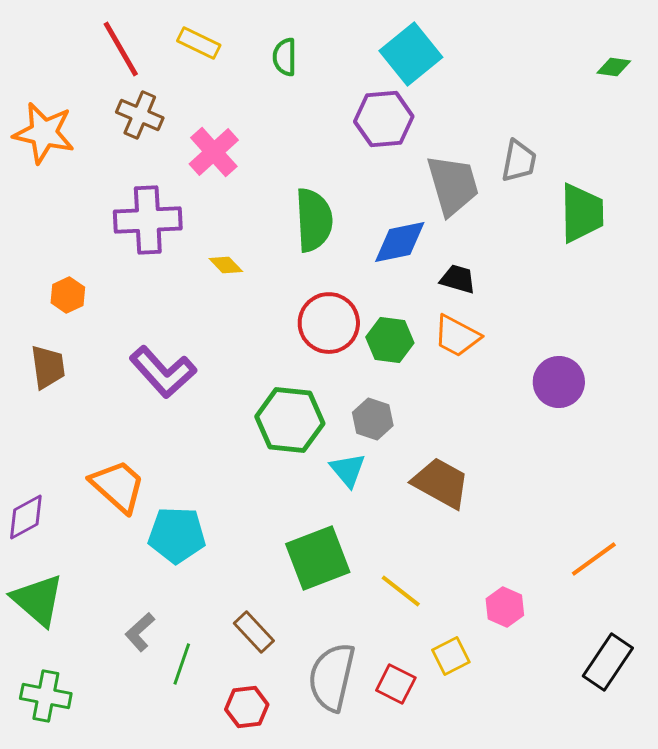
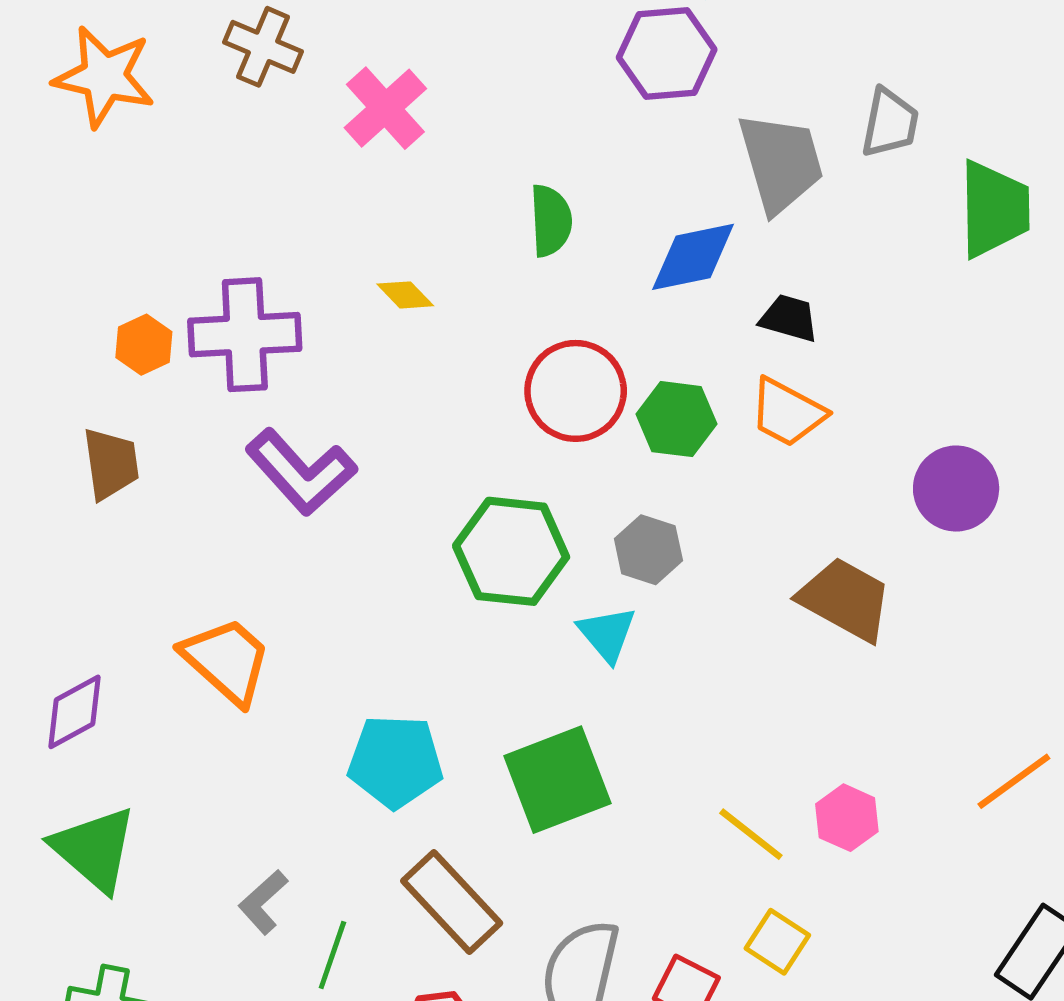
purple cross: (148, 220) -> (245, 335), moved
green semicircle: (314, 220) -> (551, 221), size x0.7
brown trapezoid: (441, 483) -> (845, 599), moved
cyan pentagon: (177, 535) -> (395, 761), moved
yellow line: (401, 591) -> (751, 834), moved
pink hexagon: (505, 607) -> (847, 818), moved
brown rectangle: (254, 632) -> (452, 902), size x1.5
yellow square: (451, 656) -> (777, 942), turned -30

